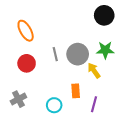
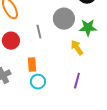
gray circle: (78, 54) -> (64, 19), moved
orange rectangle: (76, 91) -> (32, 65), moved

